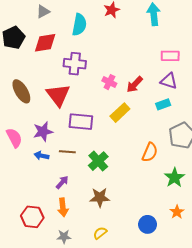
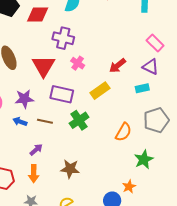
pink rectangle: (170, 56) -> (155, 43), turned 36
pink cross: (109, 82) -> (78, 63), moved
green cross: (98, 161) -> (79, 120), moved
orange star: (177, 212) -> (129, 187), moved

